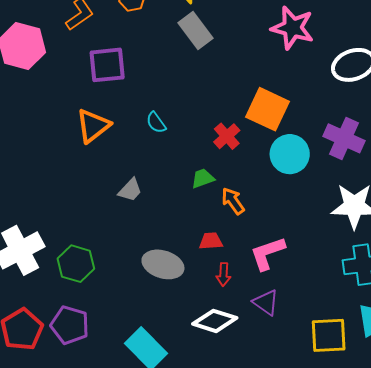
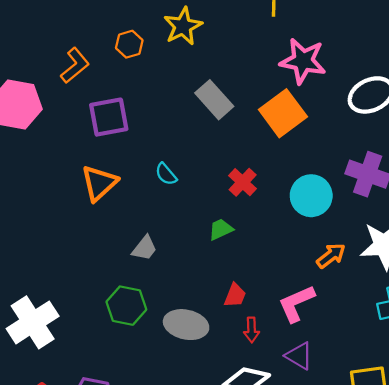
gray rectangle: (196, 31) -> (214, 100), moved
orange square: (267, 109) -> (283, 113), moved, turned 33
orange arrow: (233, 201) -> (331, 256), moved, turned 92
red trapezoid: (211, 241) -> (235, 295), turned 120
green hexagon: (76, 264) -> (126, 306), moved

